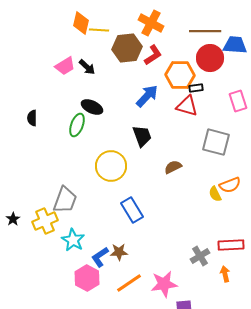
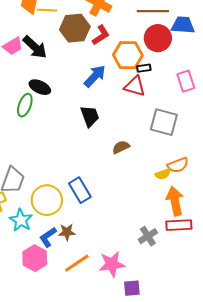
black arrow: (87, 67) -> (35, 47), size x1.5
yellow circle: (111, 166) -> (47, 200), moved
yellow semicircle: (215, 194) -> (163, 174), turned -84
orange arrow: (225, 274) -> (175, 201), moved, size x1.8

